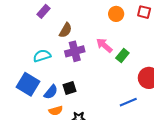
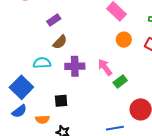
brown semicircle: (66, 30) -> (60, 42), moved
blue semicircle: (51, 92) -> (19, 111), moved

